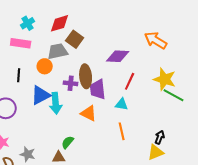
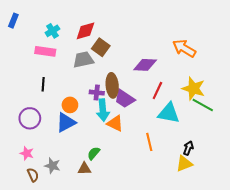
orange circle: (45, 66) -> (70, 105), moved
purple trapezoid: (98, 89) -> (124, 99), turned -50
blue triangle: (41, 95) -> (66, 122), moved
cyan arrow: (56, 103) -> (103, 110), moved
cyan triangle: (122, 104) -> (169, 113), moved, size x1.6

